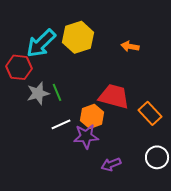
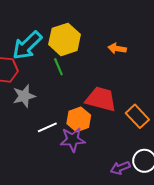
green line: (57, 92) -> (58, 67), moved
purple arrow: (111, 164) -> (120, 168), moved

